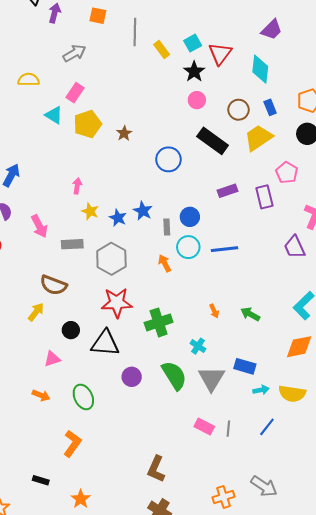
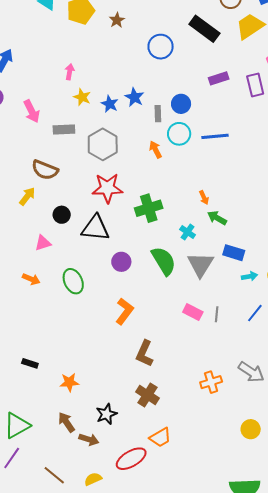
green arrow: (250, 314) -> (217, 218), moved
orange L-shape: (72, 444) -> (124, 311), moved
orange star: (81, 499) -> (69, 382), turned 30

